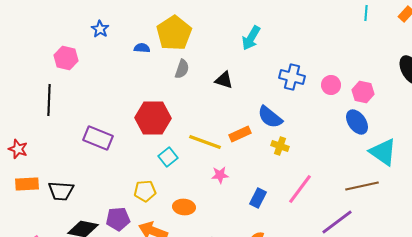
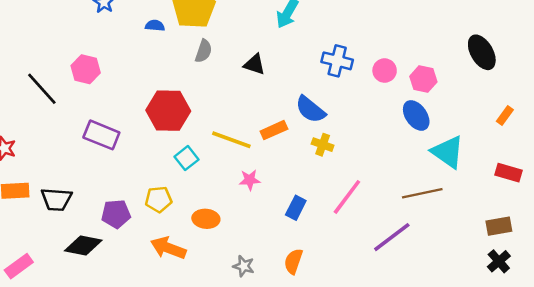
pink hexagon: (66, 58) -> (86, 69), moved
black line: (49, 100) -> (42, 89), turned -44
purple pentagon: (118, 219) -> (116, 214), moved

